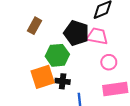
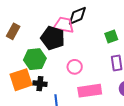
pink trapezoid: (97, 36) -> (64, 25), moved
pink circle: (109, 62) -> (75, 67), moved

